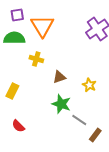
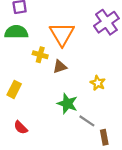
orange triangle: (42, 26) -> (62, 34), moved
brown triangle: (59, 77) -> (60, 67), moved
brown rectangle: (95, 135) -> (104, 137), turned -48

